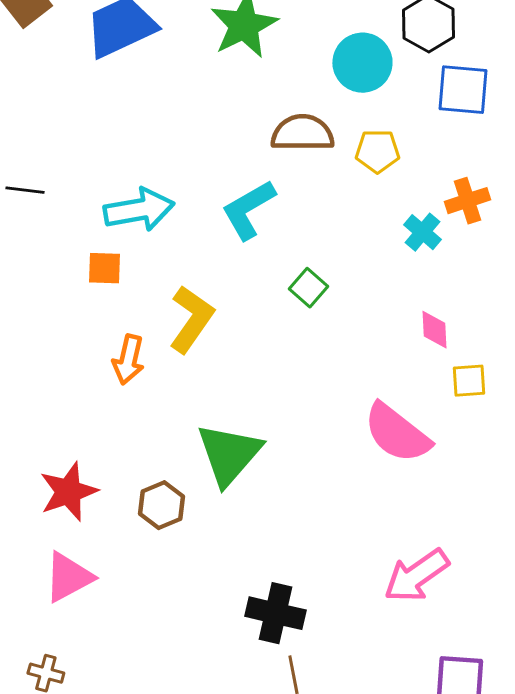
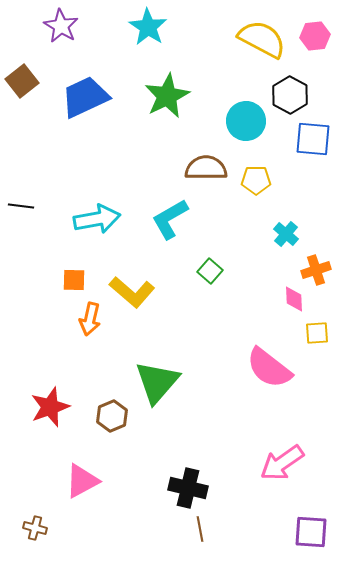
orange cross: (467, 201) -> (316, 270), moved
orange square: (104, 268) -> (74, 280), moved
yellow L-shape: (191, 319) -> (132, 292), turned 96
pink triangle: (68, 577) -> (82, 481), moved

